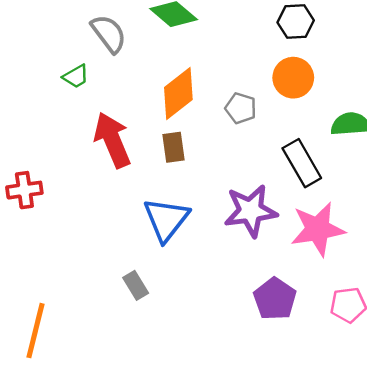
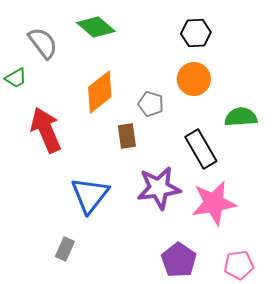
brown rectangle: (174, 147) -> (127, 136), moved
gray rectangle: (136, 285) -> (65, 249), turned 55

